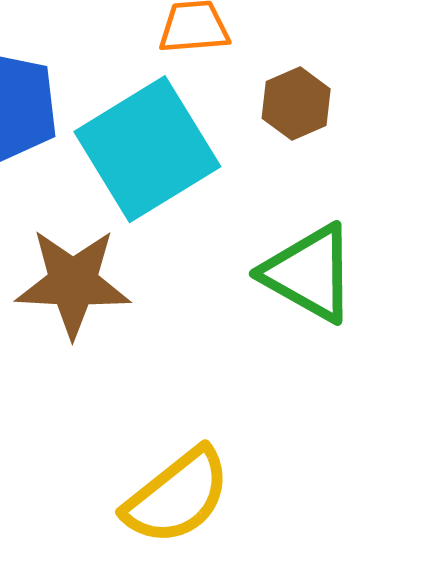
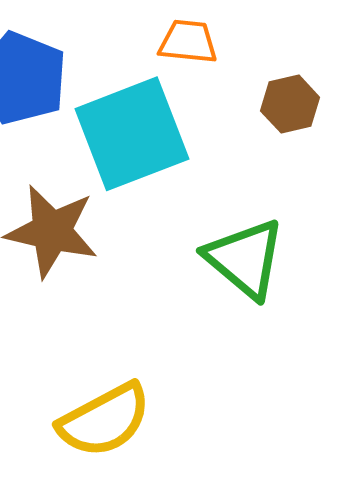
brown hexagon: (296, 104) -> (290, 104), moved

